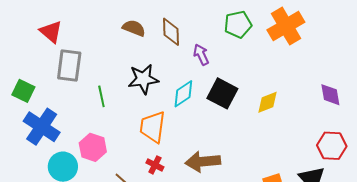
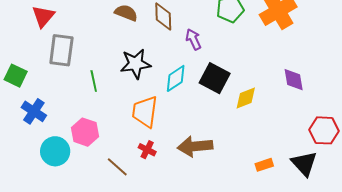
red triangle: (51, 32) -> (43, 16), turned 30
purple diamond: (330, 95) -> (294, 80), moved
yellow diamond: (267, 102) -> (246, 98), moved
blue cross: (42, 127) -> (34, 111), size x0.7

